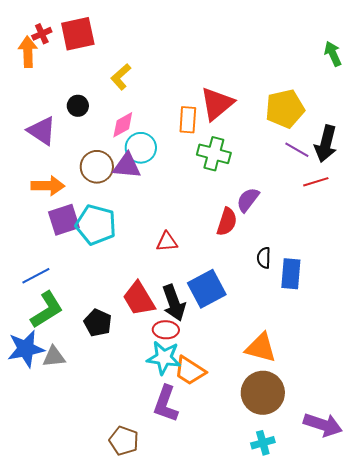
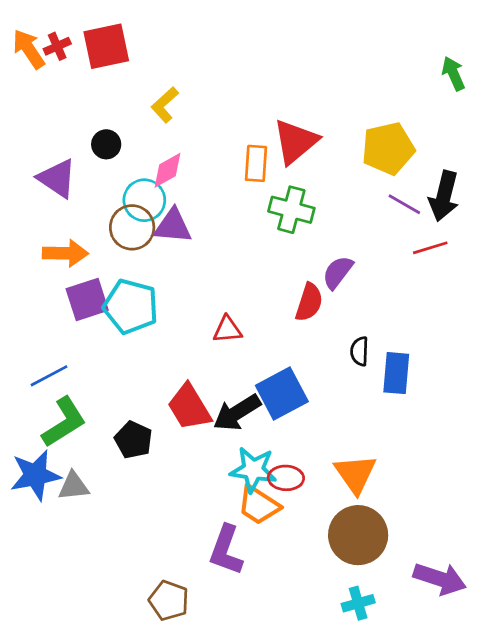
orange arrow: (28, 52) -> (29, 49), moved, turned -32
cyan circle: (141, 148) -> (144, 200), moved
black arrow: (174, 303) -> (237, 413), turned 78
red ellipse: (166, 330) -> (286, 478), moved
orange triangle: (261, 348) -> (355, 474), turned 40
cyan star: (164, 358) -> (253, 470), moved

